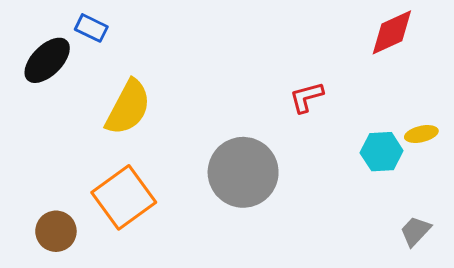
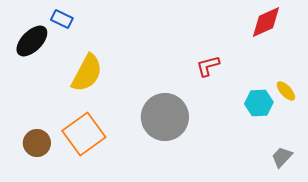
yellow ellipse: (421, 134) -> (286, 91), turned 60
brown circle: (56, 231) -> (37, 143), moved

